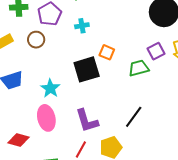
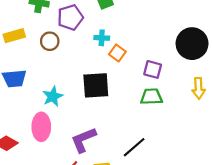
purple square: (156, 51) -> (153, 69), moved, turned 30
orange square: (107, 52) -> (117, 53), moved
purple L-shape: (87, 121) -> (84, 140), turned 72

